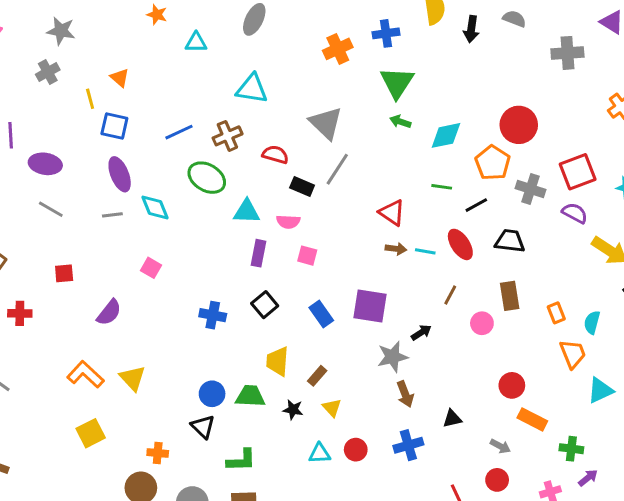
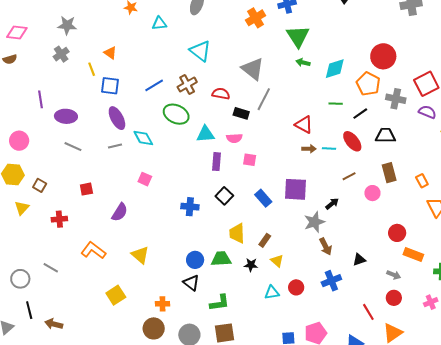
cyan triangle: (252, 89) -> (200, 51), turned 35
brown line: (450, 295) -> (349, 176), turned 40
orange L-shape: (85, 375) -> (93, 250), moved

